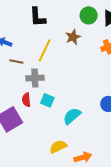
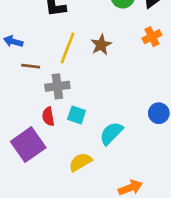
brown star: (73, 37) -> (101, 45), moved
yellow semicircle: (58, 147) -> (80, 162), moved

